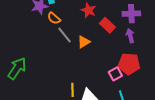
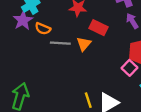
red rectangle: (107, 25) -> (98, 28), moved
gray line: (65, 35) -> (60, 43), turned -30

